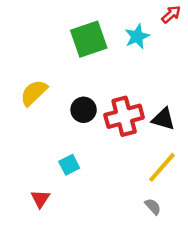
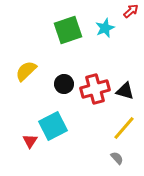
cyan square: (69, 165) -> (53, 126), size x1.8
red triangle: (40, 199) -> (30, 141), moved

